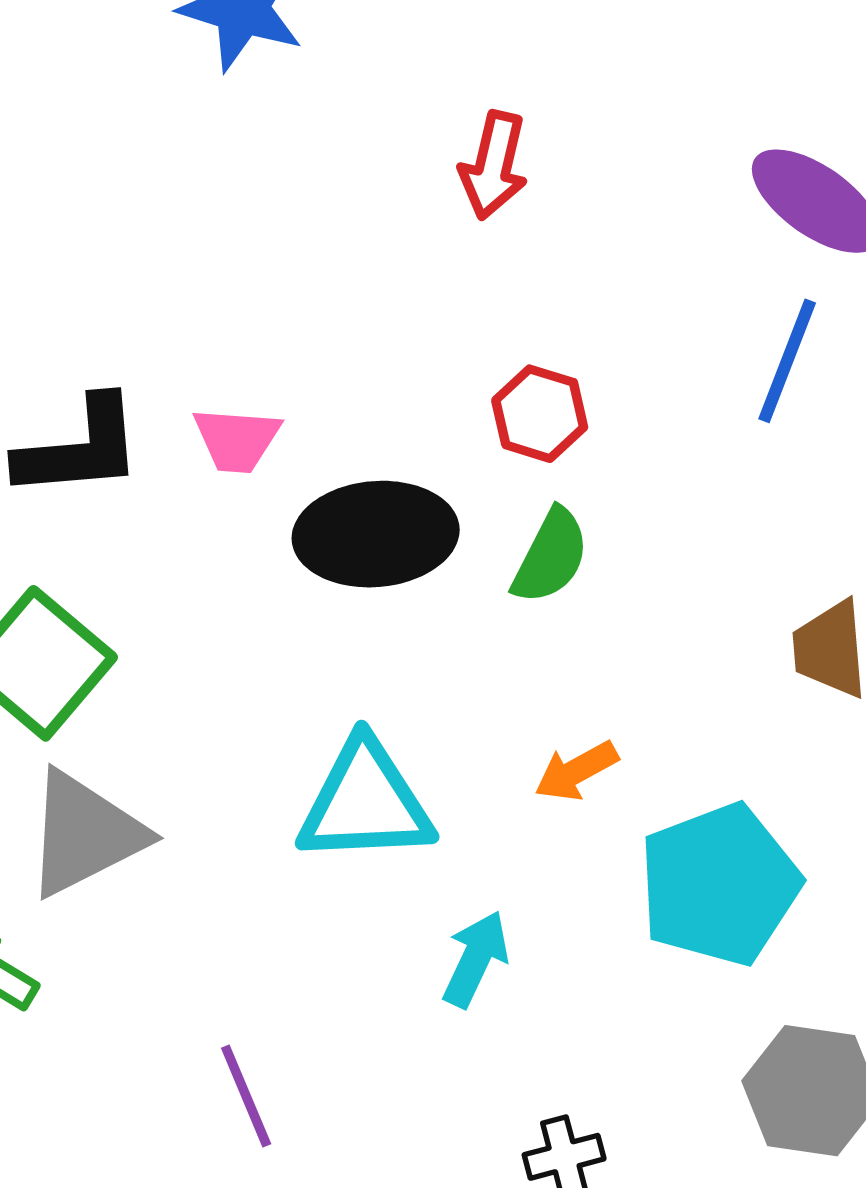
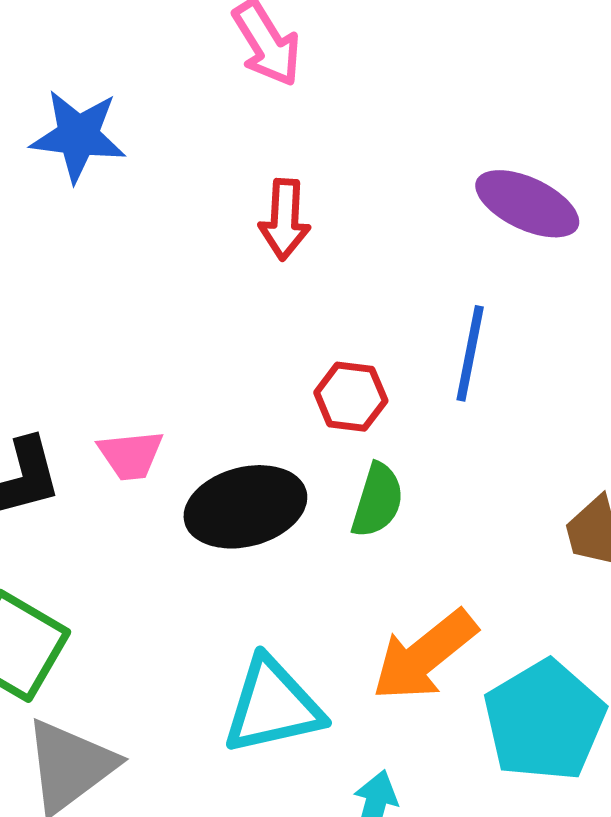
blue line: (787, 361) -> (470, 353), moved
orange arrow: (576, 771) -> (424, 655), size x1.8

